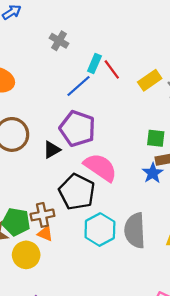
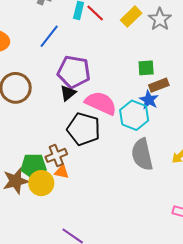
blue line: (79, 86) -> (49, 36), moved
black triangle: (52, 150) -> (68, 93), moved
cyan hexagon: (100, 230) -> (134, 115), moved
yellow circle: (26, 255) -> (41, 183), moved

